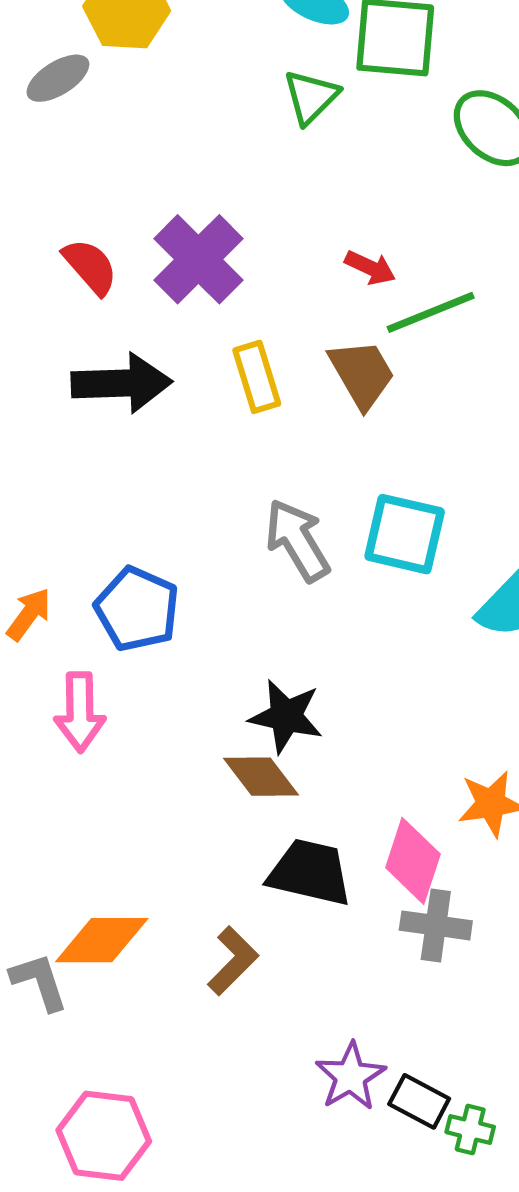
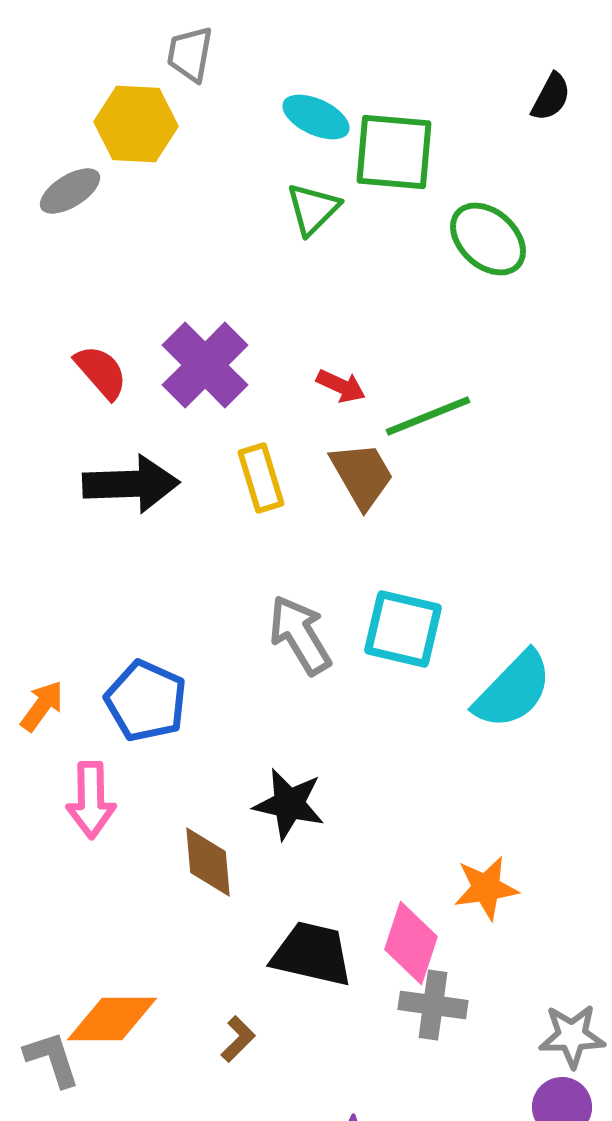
red arrow: (370, 268) -> (341, 386), moved
brown diamond: (261, 777) -> (208, 862), moved, turned 32
brown L-shape: (233, 961) -> (238, 1039), size x0.7

